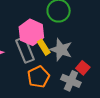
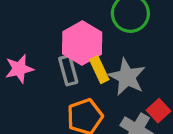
gray rectangle: (25, 50) -> (68, 70), size x0.7

